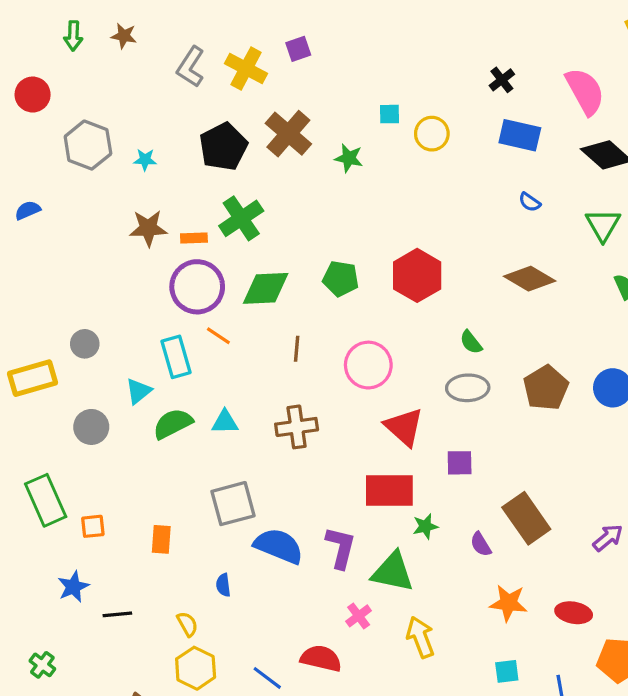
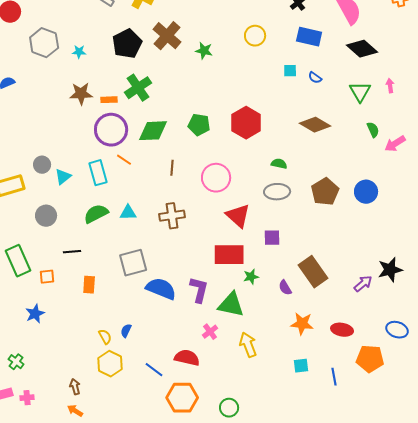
cyan square: (389, 114) -> (290, 71), moved
green semicircle: (471, 342) -> (279, 164), turned 140
cyan triangle: (139, 391) -> (63, 177), moved
blue semicircle: (223, 585) -> (126, 331), moved, turned 32
black line: (117, 614) -> (72, 252), moved

